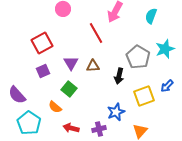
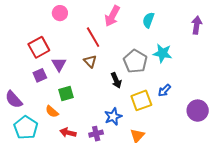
cyan star: (165, 49) -> (162, 53), turned 30
purple triangle: (71, 63) -> (59, 64), moved
brown triangle: (93, 66) -> (90, 61), moved, turned 48
black arrow: (119, 76) -> (116, 80), turned -35
green square: (69, 89) -> (66, 93), turned 35

